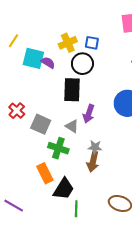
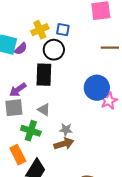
purple semicircle: (48, 63) -> (21, 49), turned 104
purple arrow: (89, 114) -> (18, 90), moved, turned 36
gray square: (41, 124) -> (14, 108), turned -30
brown arrow: (93, 162) -> (64, 144), turned -120

